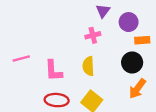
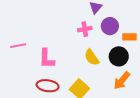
purple circle: (129, 22) -> (110, 26), moved
yellow semicircle: (88, 66) -> (92, 57), moved, turned -36

